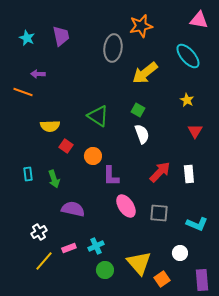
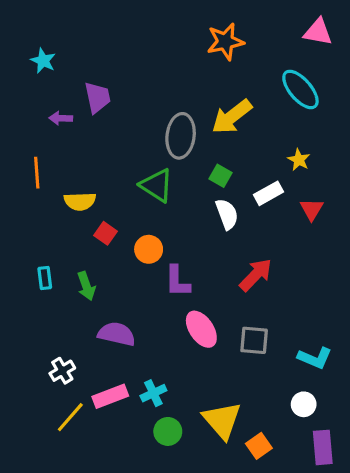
purple trapezoid: (61, 36) -> (97, 97), moved
gray ellipse: (113, 48) -> (181, 136), moved
orange line: (23, 92) -> (37, 173), moved, turned 66
white rectangle: (189, 174) -> (268, 193), moved, turned 66
pink rectangle: (69, 248) -> (110, 396), size x1.5
white circle: (180, 253) -> (304, 404), moved

